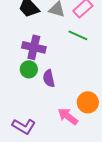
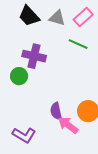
green circle: (29, 69) -> (19, 76), moved
purple semicircle: (49, 78) -> (56, 111), moved

